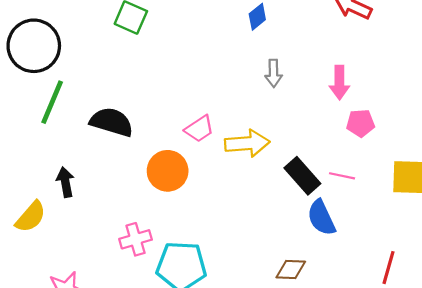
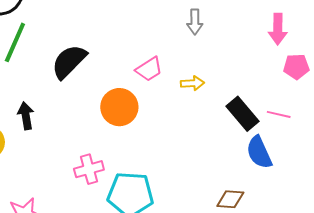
gray arrow: (273, 73) -> (195, 22), moved
black semicircle: (112, 122) -> (69, 62), turned -63
yellow arrow: (247, 143) -> (192, 83), size x0.6

